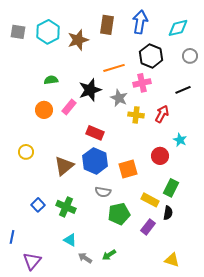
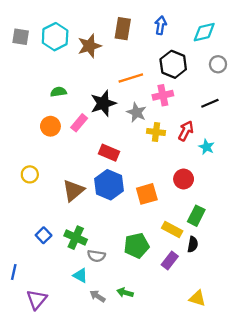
blue arrow: (140, 22) -> (161, 25), size x0.7
cyan star: (180, 140) -> (207, 147), moved
gray semicircle: (103, 192) -> (96, 256), moved
green arrow: (109, 255) -> (125, 293), turned 48

